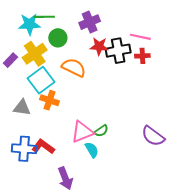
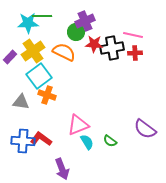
green circle: (58, 38) -> (76, 32), moved
orange semicircle: (74, 67) -> (64, 52), moved
green semicircle: (101, 131) -> (110, 141), moved, turned 72

